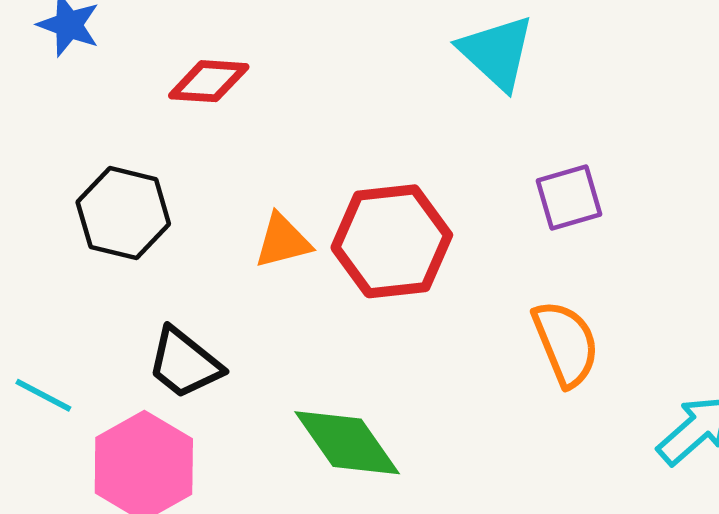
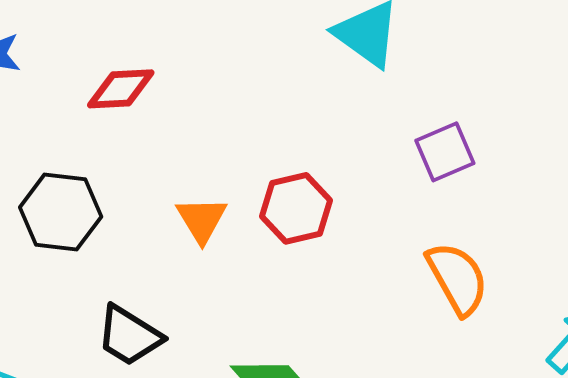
orange triangle: (283, 241) -> (202, 220), turned -40
red hexagon: (392, 241) -> (296, 208), size x0.7

